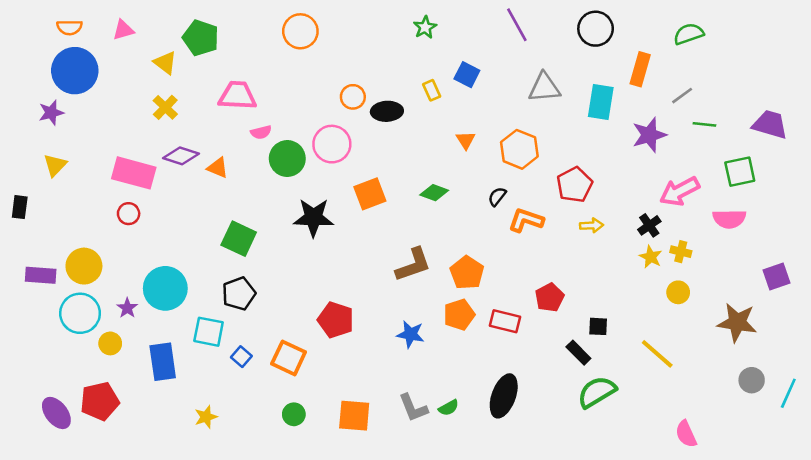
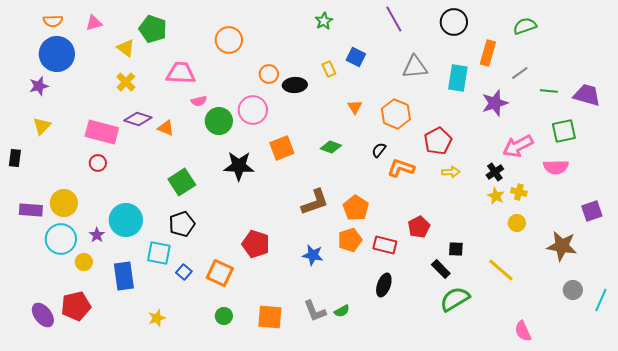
orange circle: (300, 31) -> (229, 40), moved
green line: (704, 124) -> (549, 91), moved
green square: (239, 239) -> (182, 182), turned 32
black ellipse: (504, 396) -> (384, 285), moved, size x0.7

